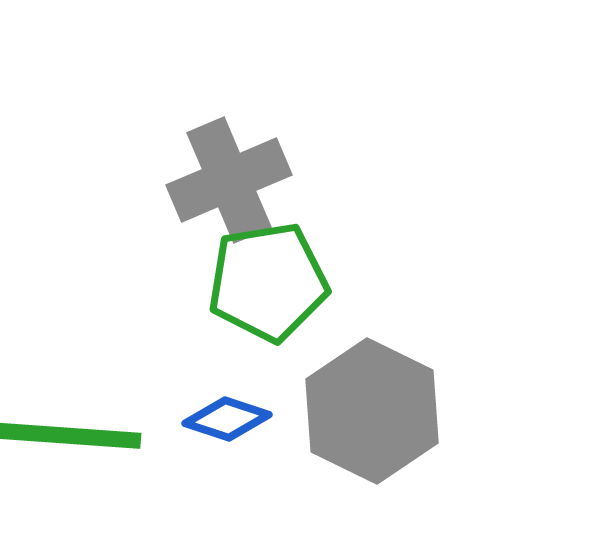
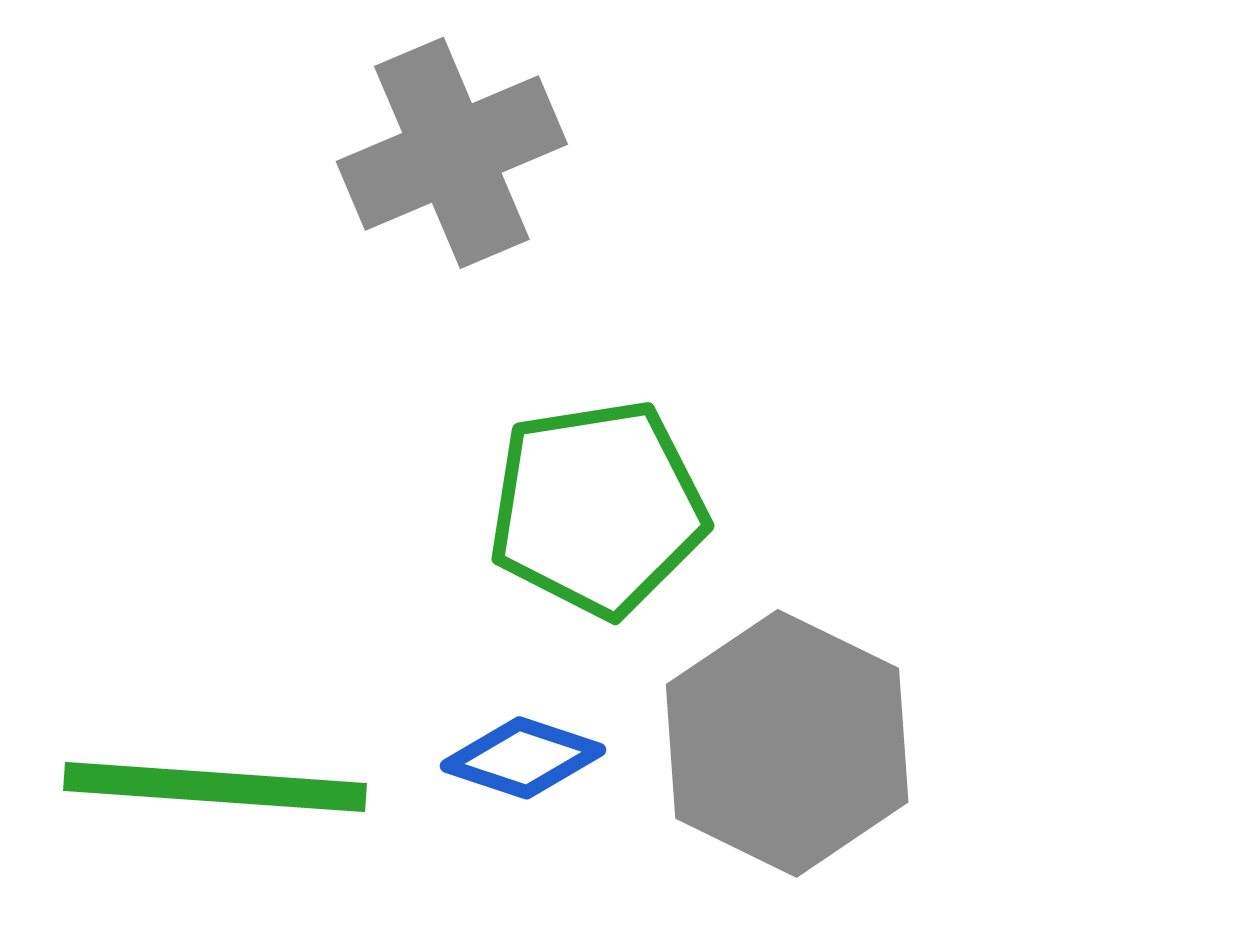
gray cross: (229, 180) -> (452, 153), moved

